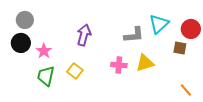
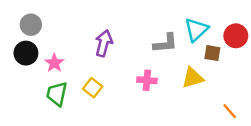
brown square: (180, 48) -> (212, 53), moved
yellow triangle: (145, 63) -> (193, 78), moved

